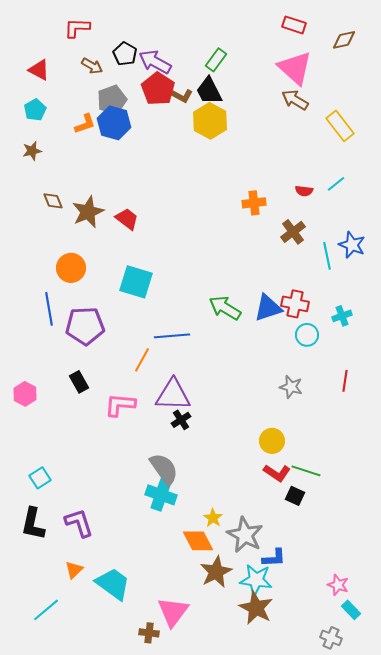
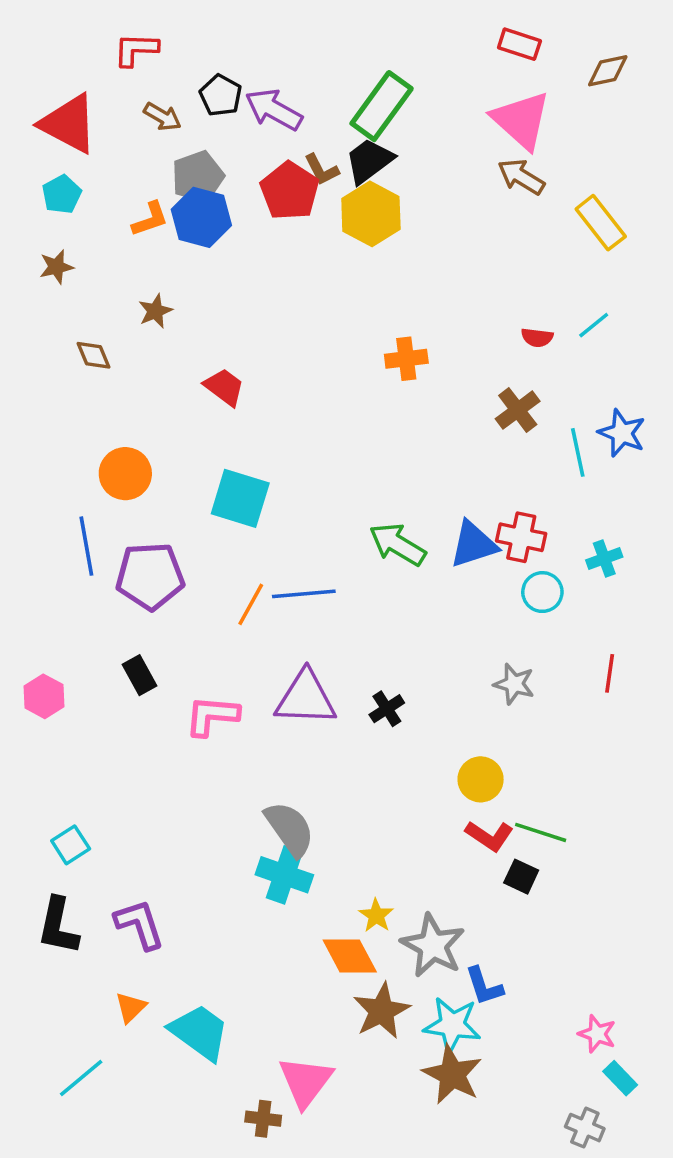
green rectangle: (216, 60) -> (382, 106), size x1.6
red triangle: (39, 70) -> (69, 124), size x1.6
red pentagon: (158, 89) -> (290, 191), moved
black trapezoid: (209, 91) -> (369, 161), turned 80
brown L-shape: (182, 96) -> (321, 170), turned 35
orange cross: (254, 203) -> (406, 359), moved
brown star: (88, 212) -> (155, 311), moved, size x0.6
orange line: (142, 360) -> (251, 604), moved
black cross: (181, 420) -> (387, 709), moved
blue L-shape: (274, 558) -> (484, 986), turned 75

